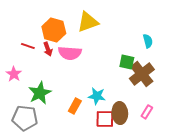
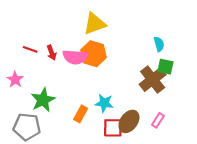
orange hexagon: (54, 30) -> (93, 54), moved
green square: (127, 62) -> (165, 67), moved
brown ellipse: (120, 113) -> (129, 121), turned 40

